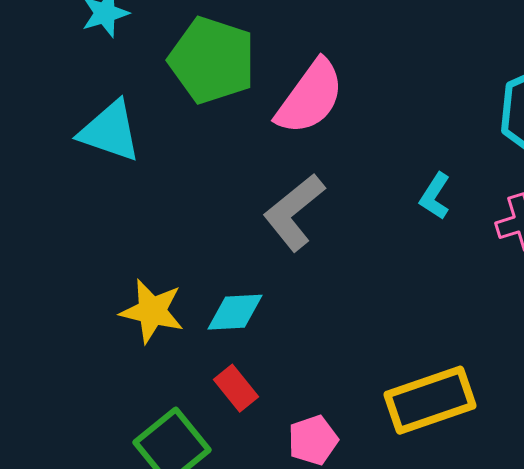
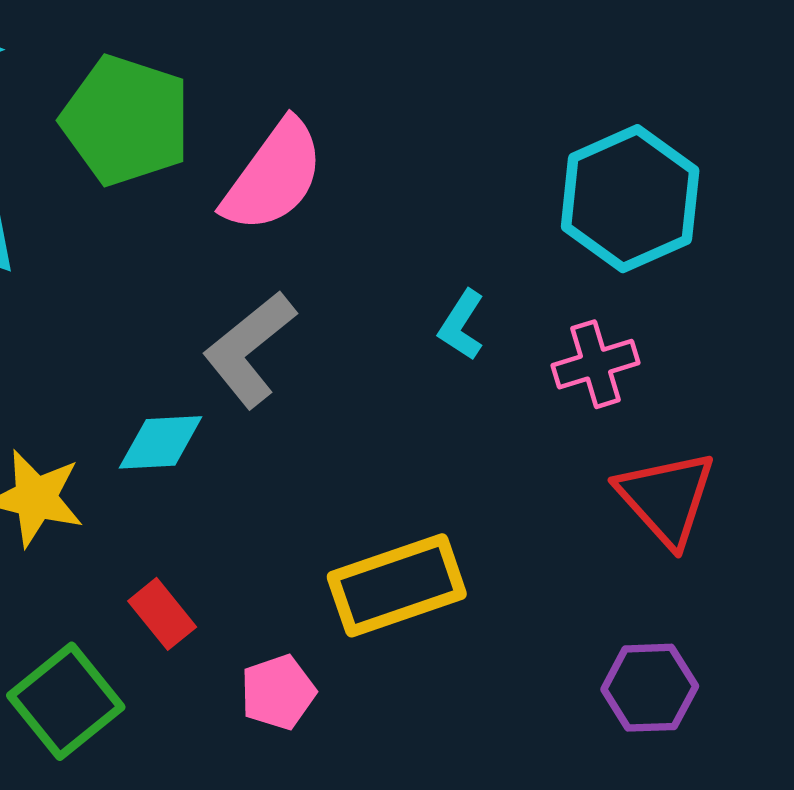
cyan diamond: (235, 312) -> (161, 442), moved
yellow rectangle: (430, 400) -> (397, 585), moved

